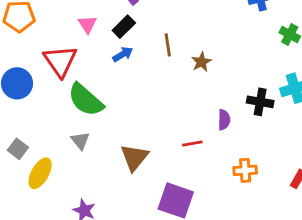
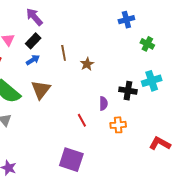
red line: (192, 143) -> (82, 120), turned 72
brown triangle: (134, 157) -> (41, 90), moved
orange cross: (245, 170) -> (118, 125), moved

